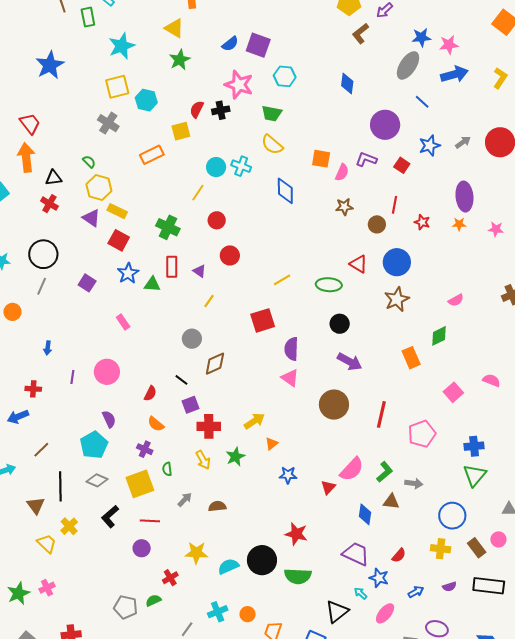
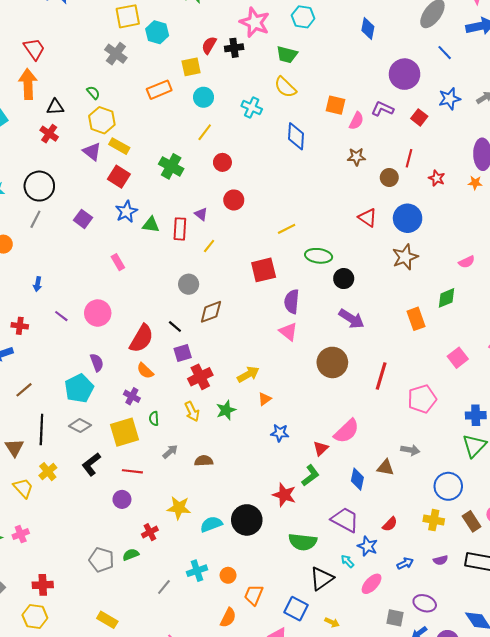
cyan circle: (216, 167) -> (204, 97), moved
red rectangle: (172, 267) -> (180, 229), moved
green ellipse: (329, 285) -> (319, 256), moved
purple line: (72, 377) -> (61, 316), turned -64
red semicircle: (150, 393) -> (141, 338), size x1.8
red cross: (209, 426) -> (200, 377), turned -30
green L-shape: (385, 472) -> (310, 475), moved
green semicircle: (298, 576) -> (303, 542), moved

